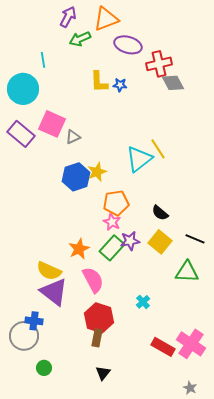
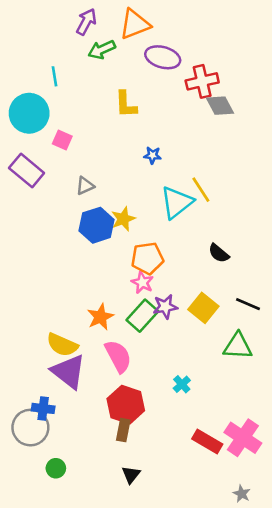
blue star: (120, 85) -> (153, 155), moved
pink square: (52, 124) -> (62, 140), moved, size x0.6
gray triangle: (73, 137) -> (85, 186), moved
black semicircle: (160, 213) -> (219, 253), moved

